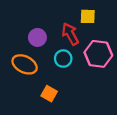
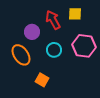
red arrow: (70, 34) -> (53, 20), moved
orange ellipse: (25, 64) -> (21, 55), turned 30

